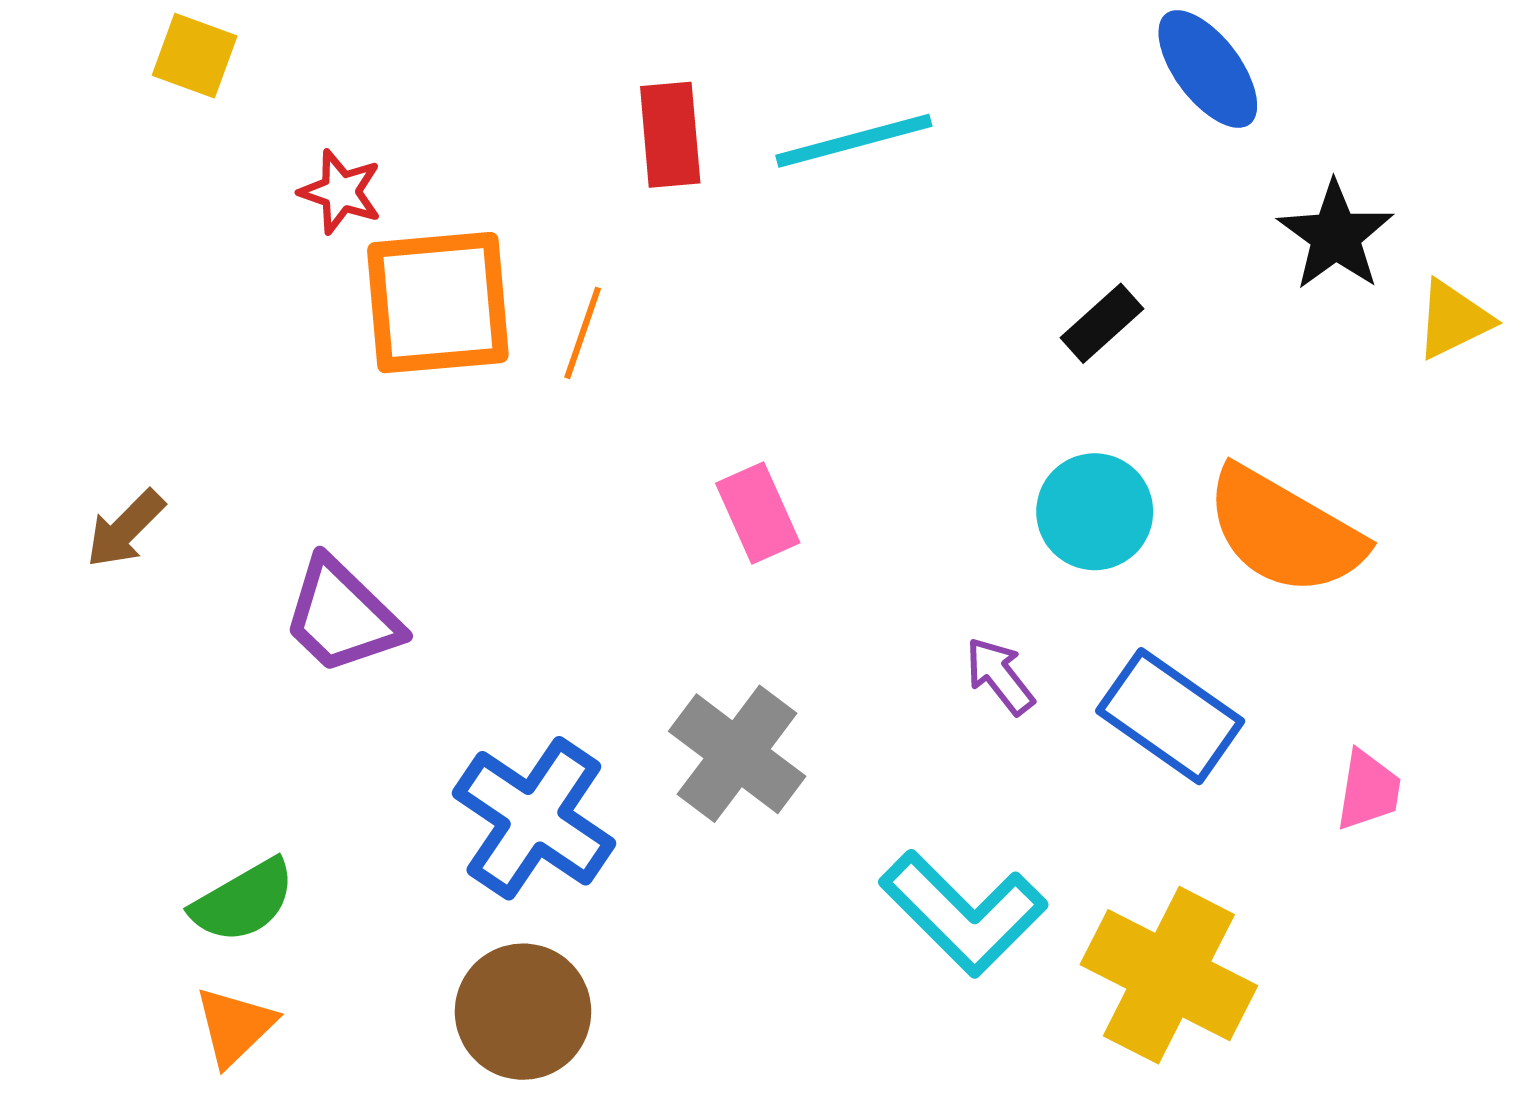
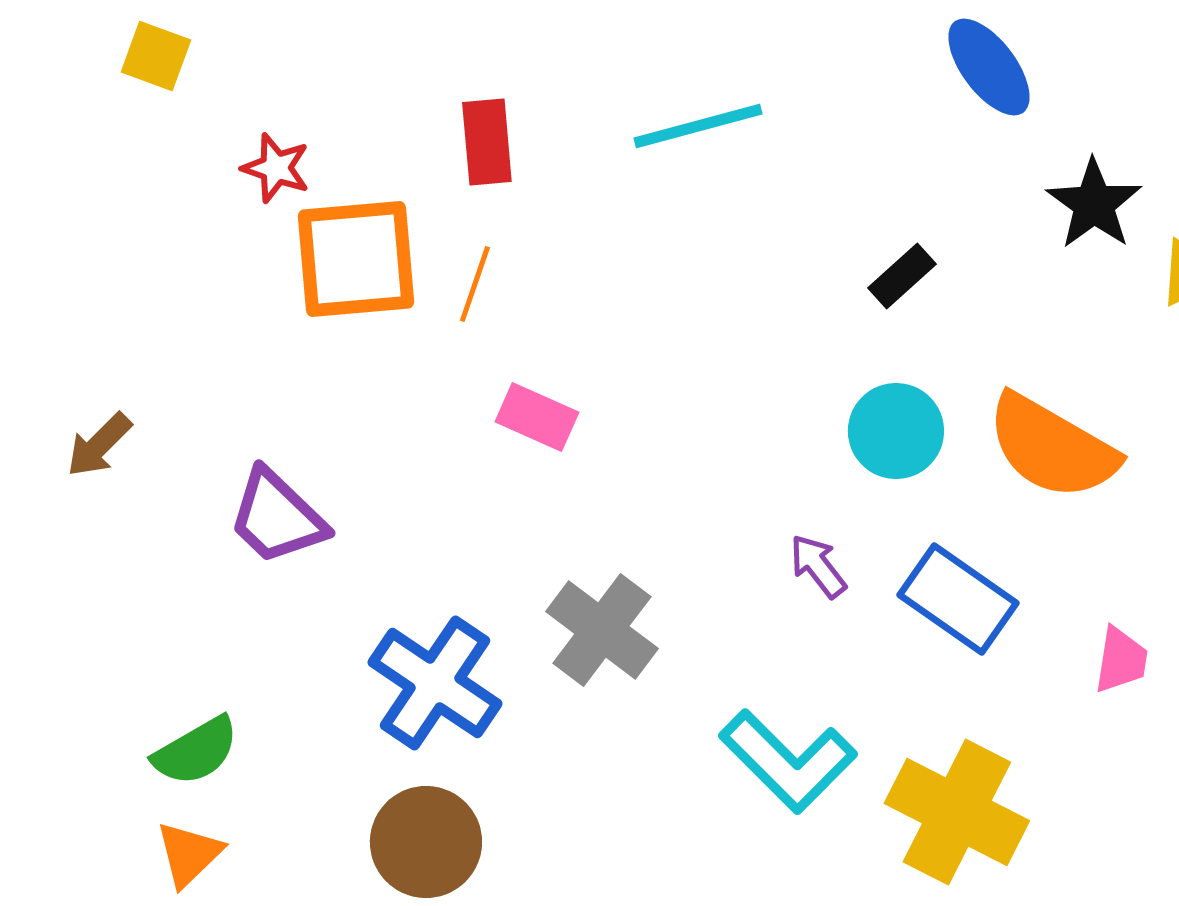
red rectangle: (670, 135) -> (487, 142), moved
pink rectangle: (758, 513) -> (537, 417), moved, turned -42

